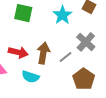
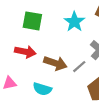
red arrow: (18, 52) -> (25, 52), moved
brown arrow: (43, 53) -> (55, 63), turned 100

